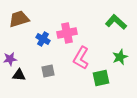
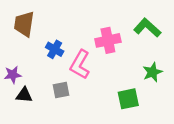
brown trapezoid: (19, 19) -> (24, 24), turned -65
pink cross: (67, 33) -> (108, 40), moved
pink L-shape: (81, 58) -> (80, 65), moved

